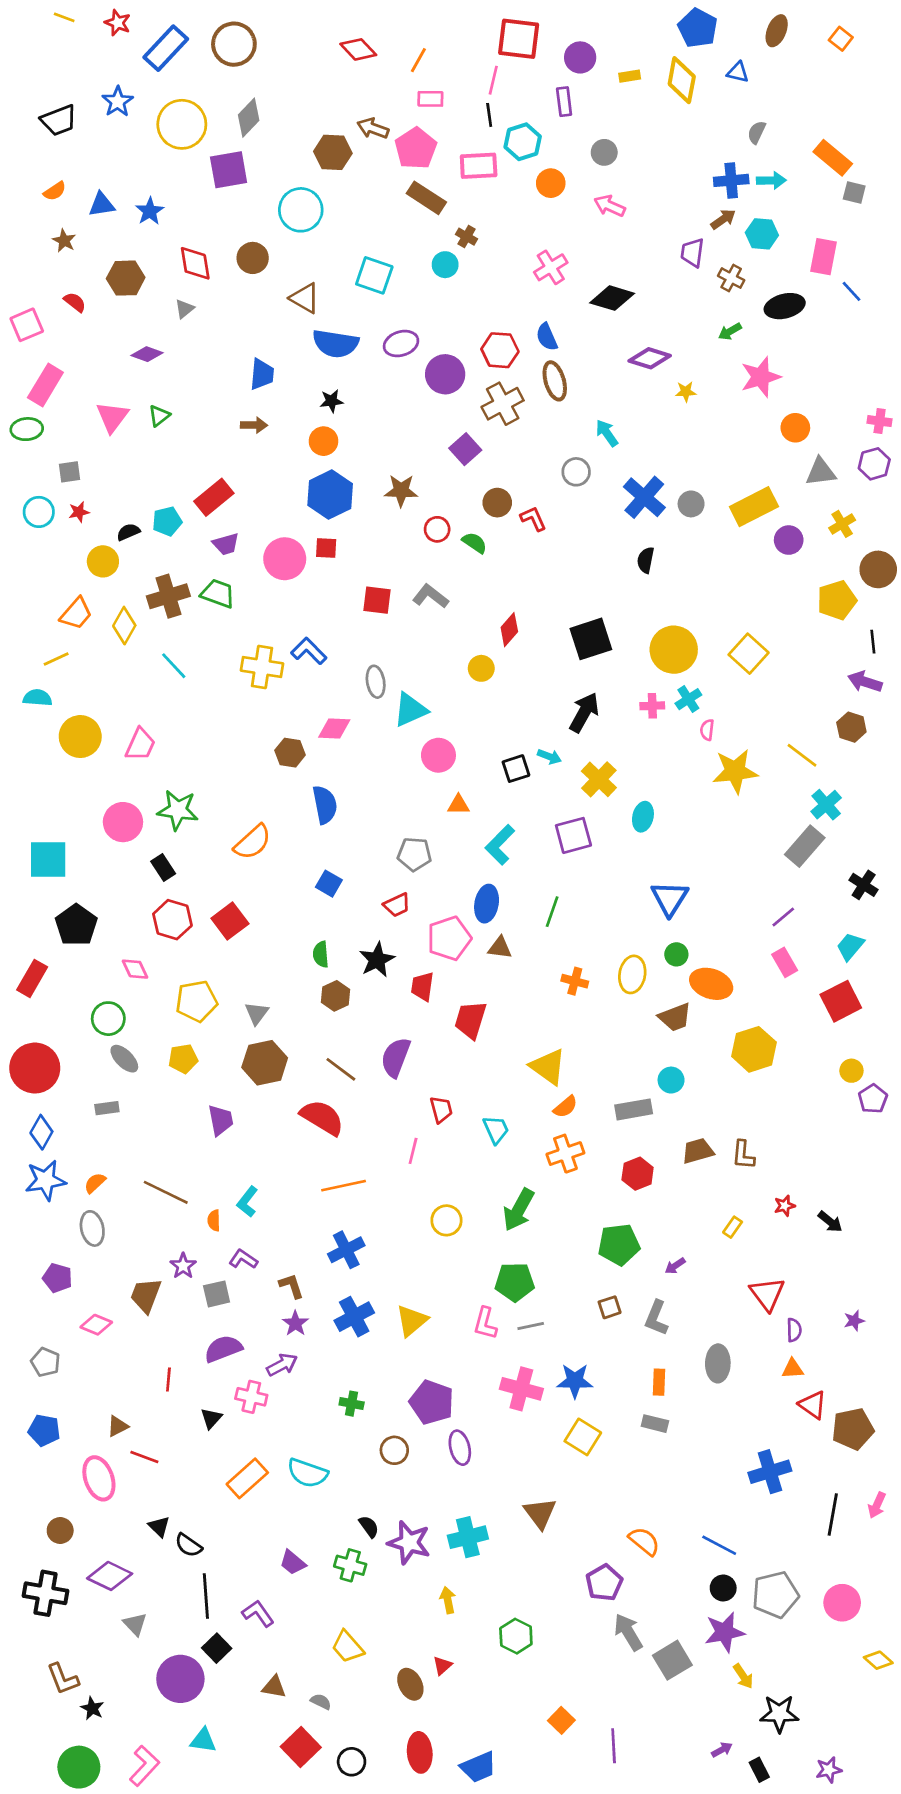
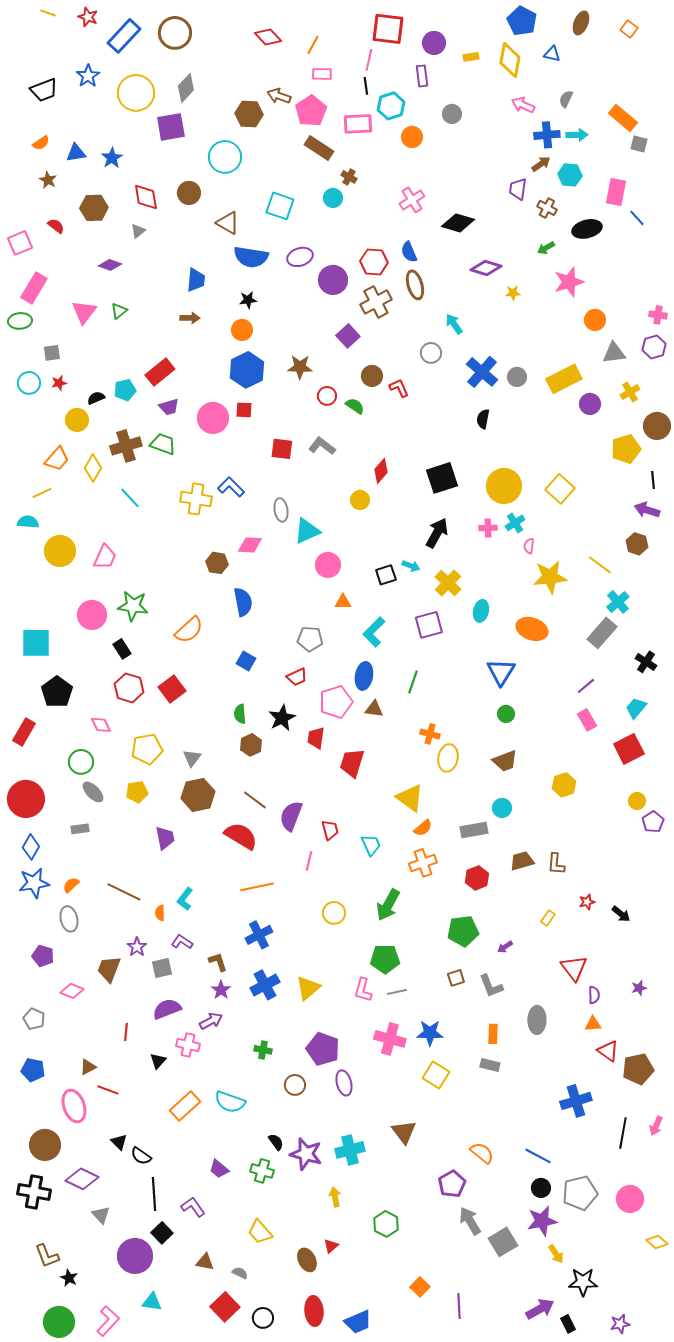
pink arrow: (610, 206) -> (523, 105), moved
yellow ellipse: (632, 974) -> (448, 758), moved
orange ellipse: (711, 984) -> (532, 629), moved
yellow hexagon: (754, 1049) -> (564, 785), size x0.7
purple semicircle: (396, 1057) -> (291, 816), moved
gray L-shape: (656, 1318) -> (491, 986), turned -44
brown circle: (60, 1531) -> (45, 1145), size x1.6
purple arrow: (722, 1750) -> (540, 1309), size x1.8

